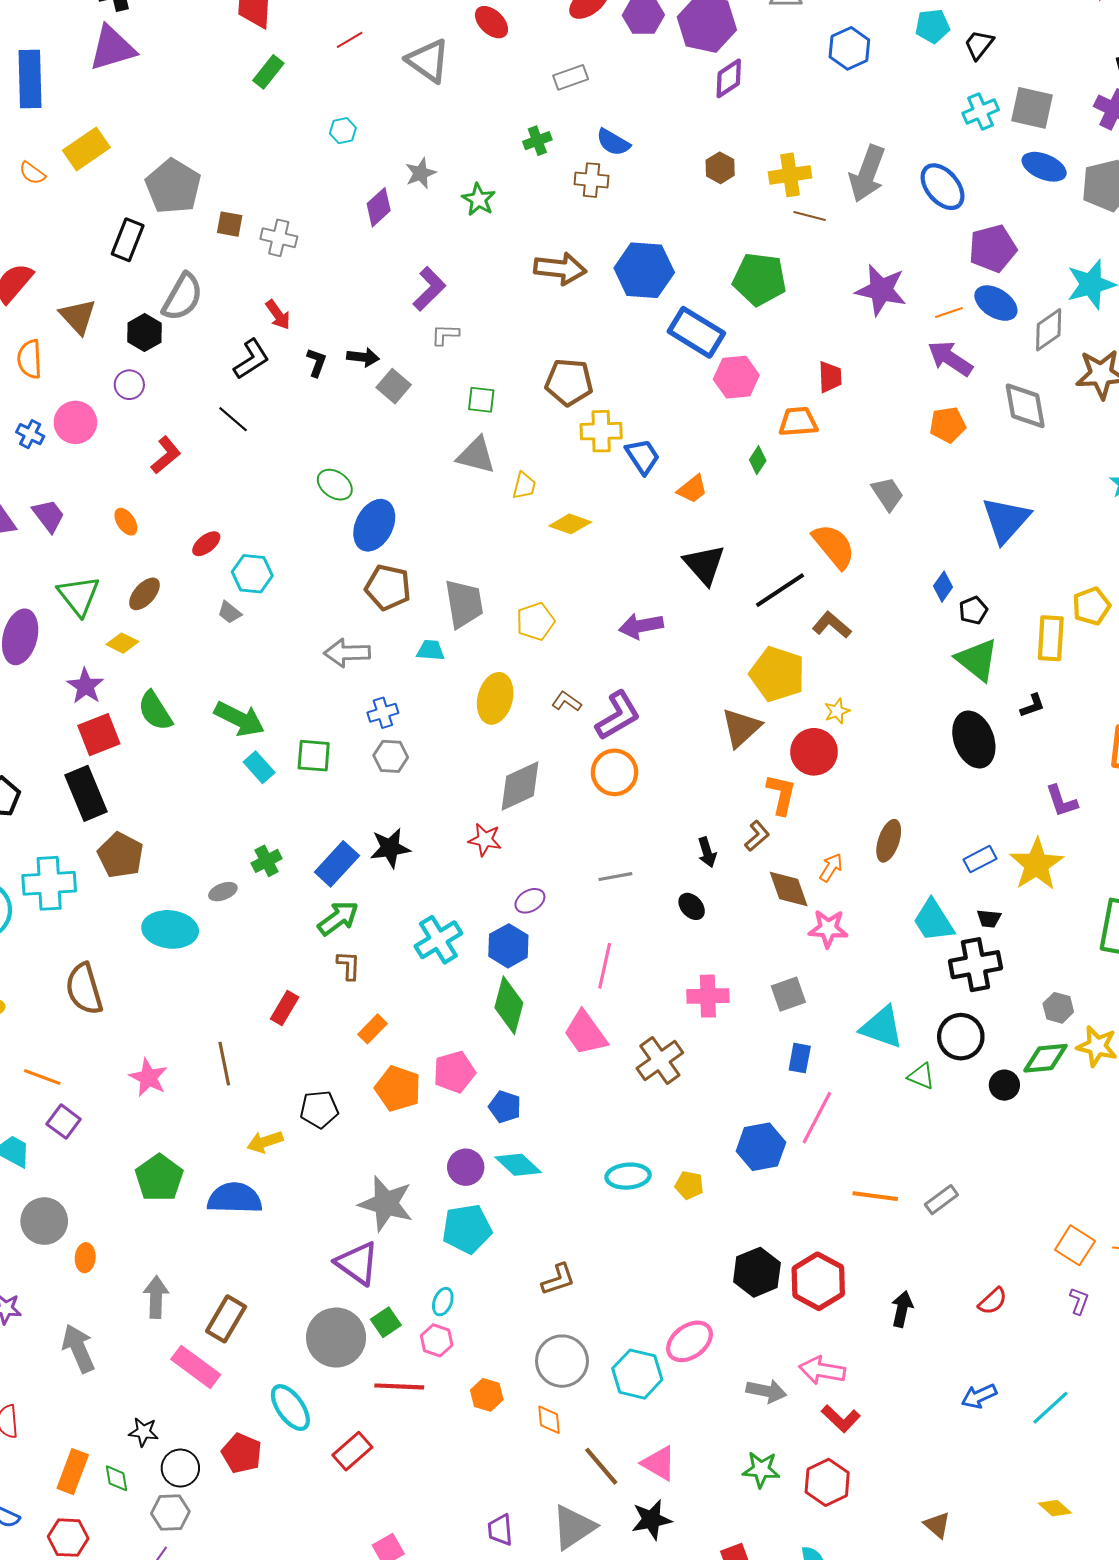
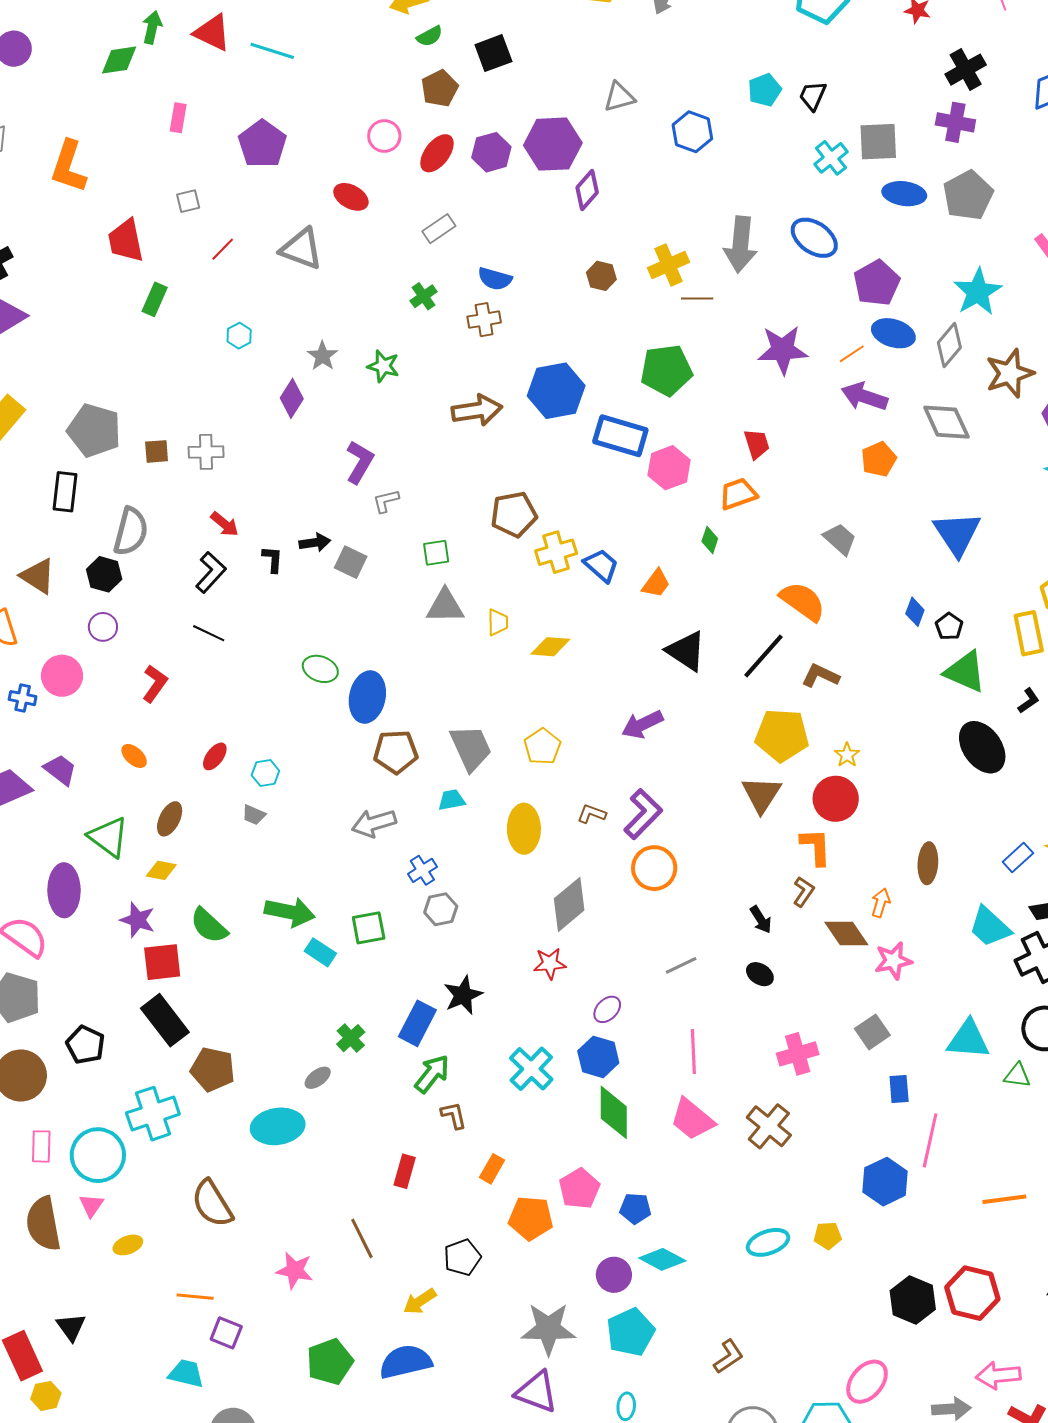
cyan hexagon: (252, 574) -> (265, 773), size x0.7
red square: (99, 735) -> (162, 962), turned 30
green pentagon: (159, 1178) -> (330, 1362), turned 30

